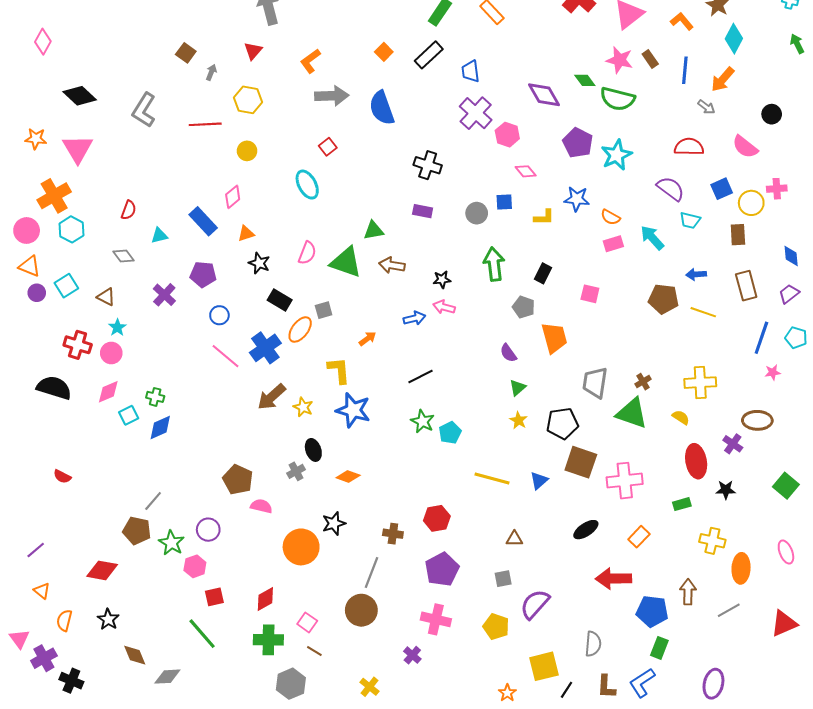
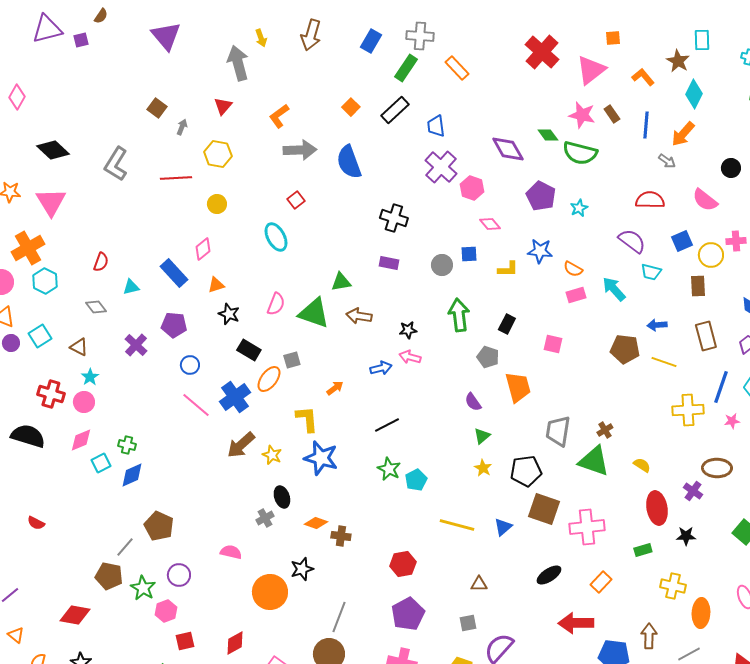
cyan star: (616, 155) -> (579, 208), size x0.6
yellow cross: (700, 383) -> (688, 410), moved
brown pentagon: (238, 480) -> (159, 526), moved
brown cross: (393, 534) -> (341, 536), moved

